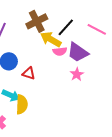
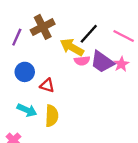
brown cross: (37, 21) -> (43, 27), moved
pink star: (77, 74) -> (121, 64), moved
yellow semicircle: (22, 104) -> (52, 116), moved

